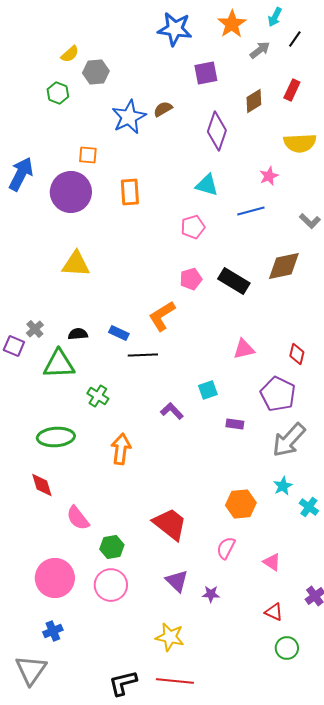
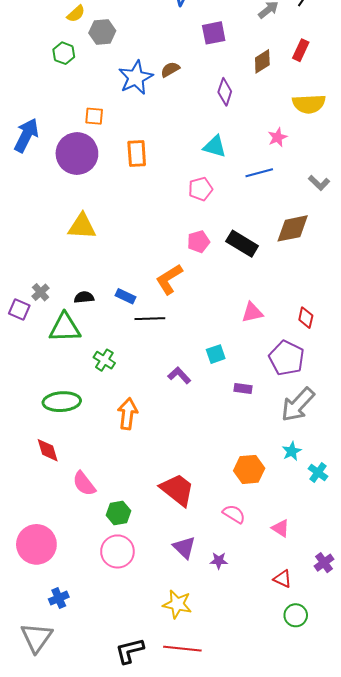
purple diamond: (217, 131) -> (225, 92), size x0.7
pink semicircle: (226, 548) -> (234, 514), turned 95
pink circle: (55, 578) -> (36, 544), moved

